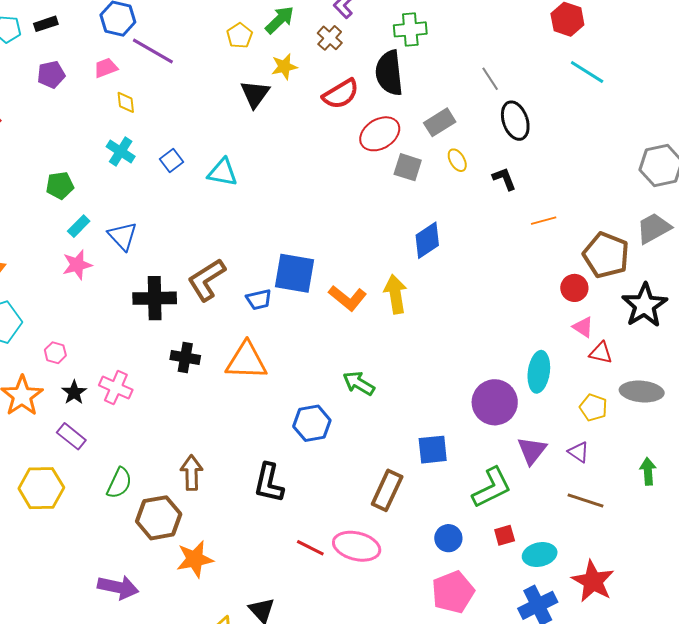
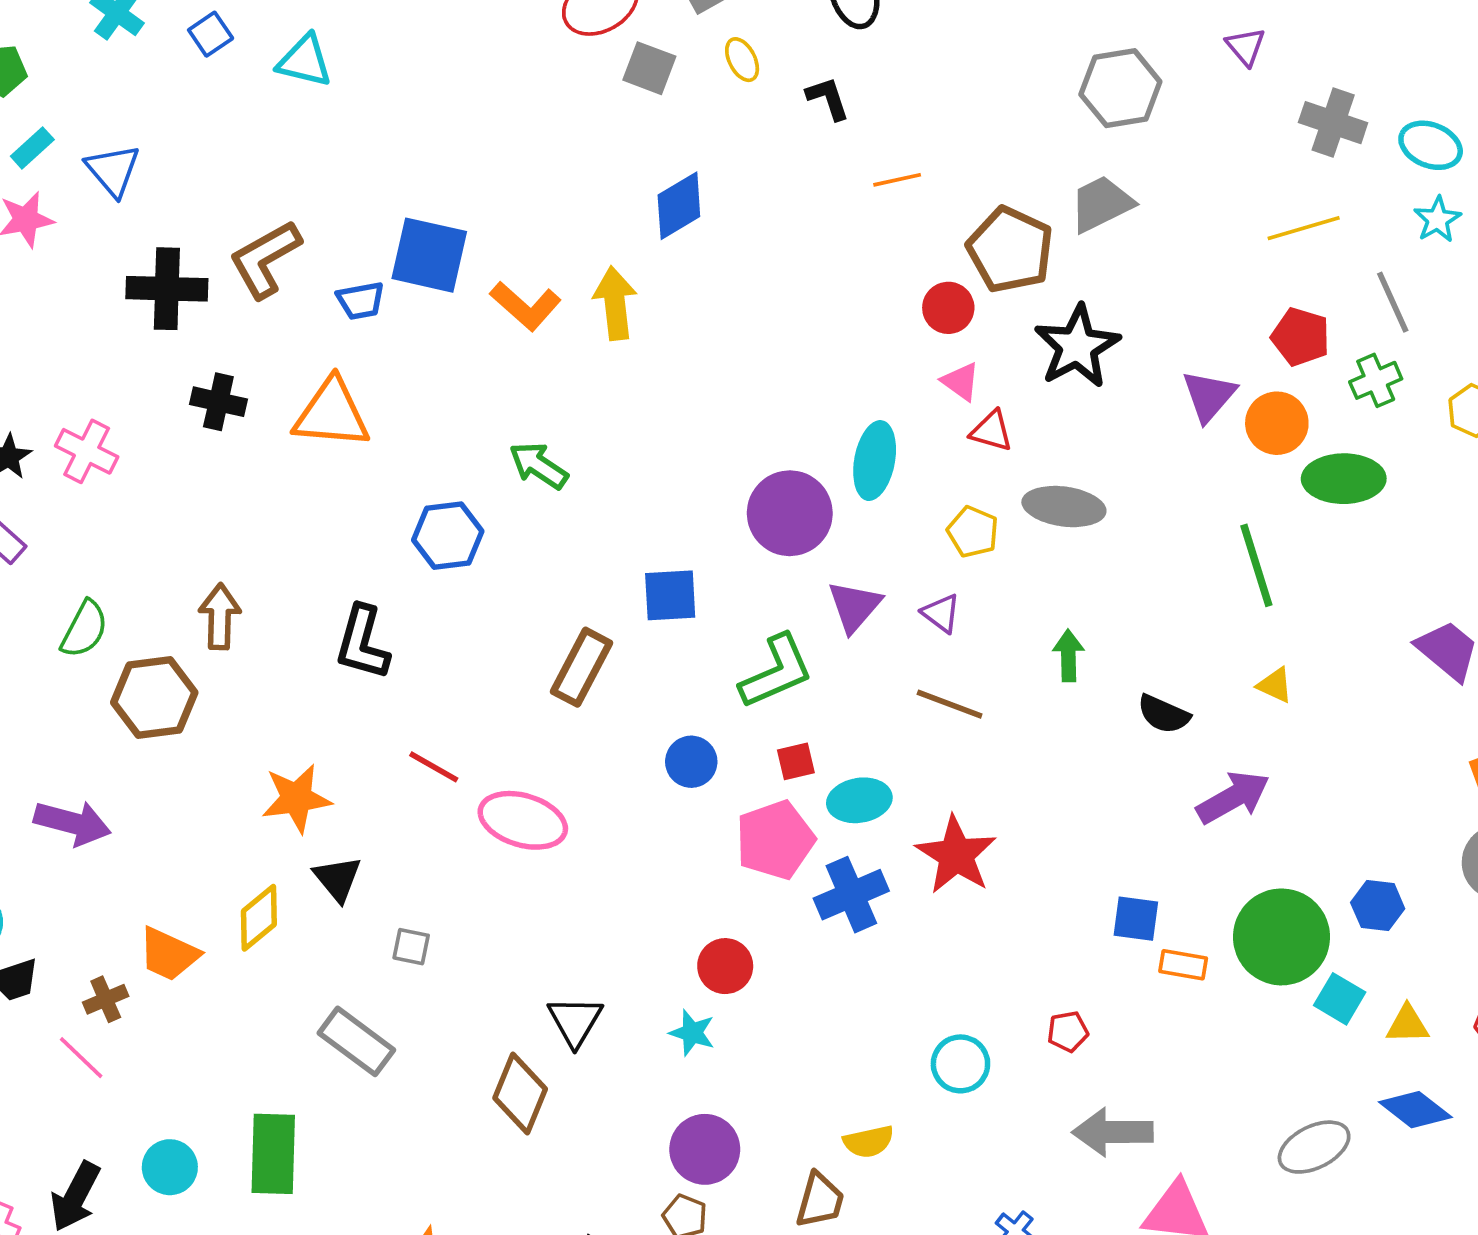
pink ellipse: (357, 546) -> (523, 820), moved
orange star: (195, 559) -> (296, 798), moved
pink pentagon: (453, 592) -> (775, 840), moved

